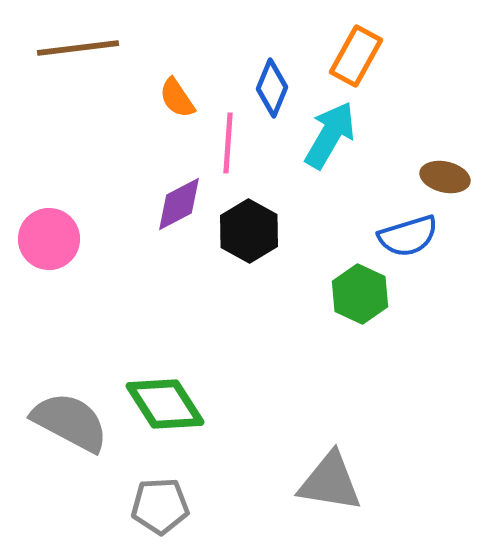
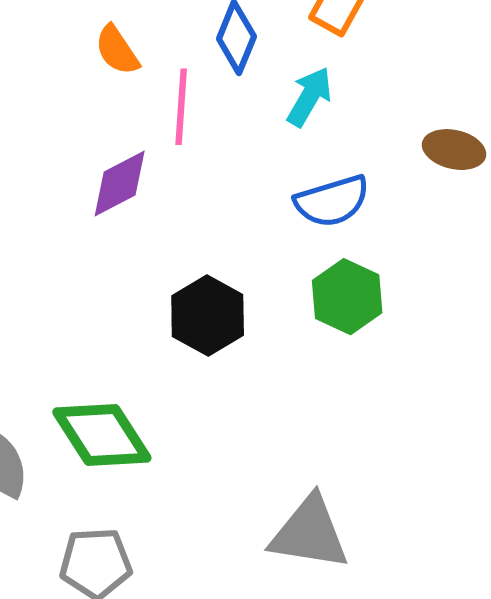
cyan arrow: (330, 135) -> (309, 97), size x0.7
black hexagon: (249, 231) -> (208, 315), moved
blue semicircle: (408, 236) -> (332, 201), moved

